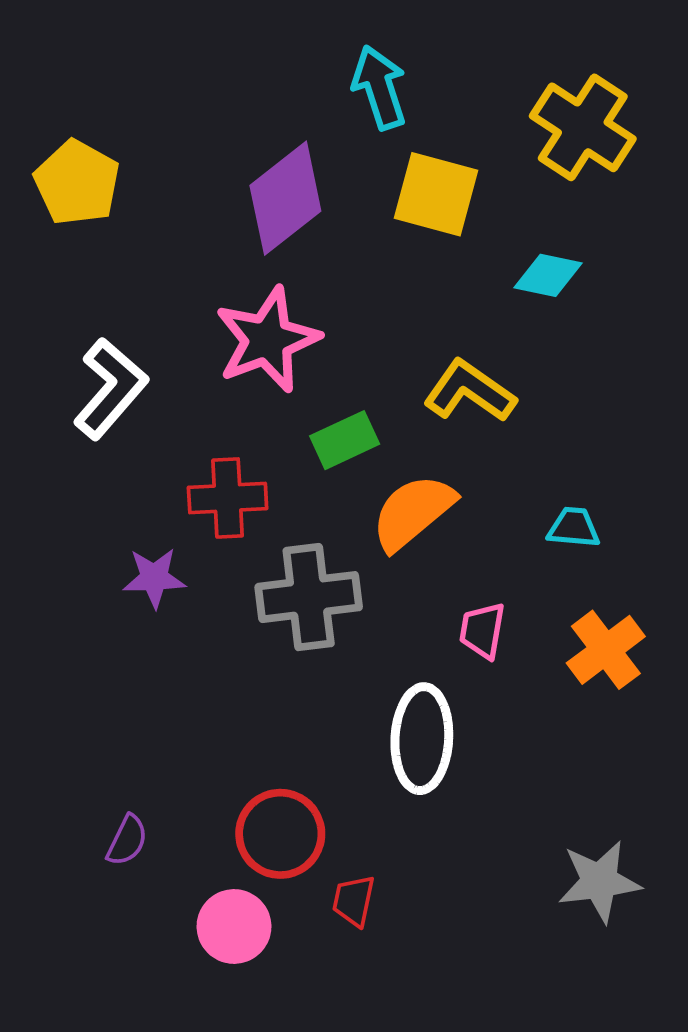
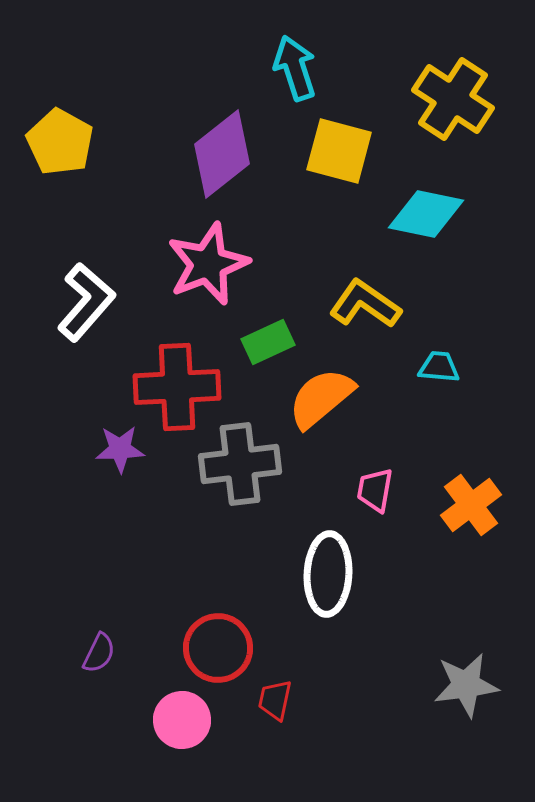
cyan diamond: (548, 275) -> (426, 214), size x1.4
red cross: (228, 498) -> (177, 387), size x1.4
cyan trapezoid: (574, 528) -> (439, 367), moved

